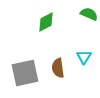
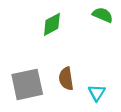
cyan triangle: (84, 57) -> (97, 93), moved

